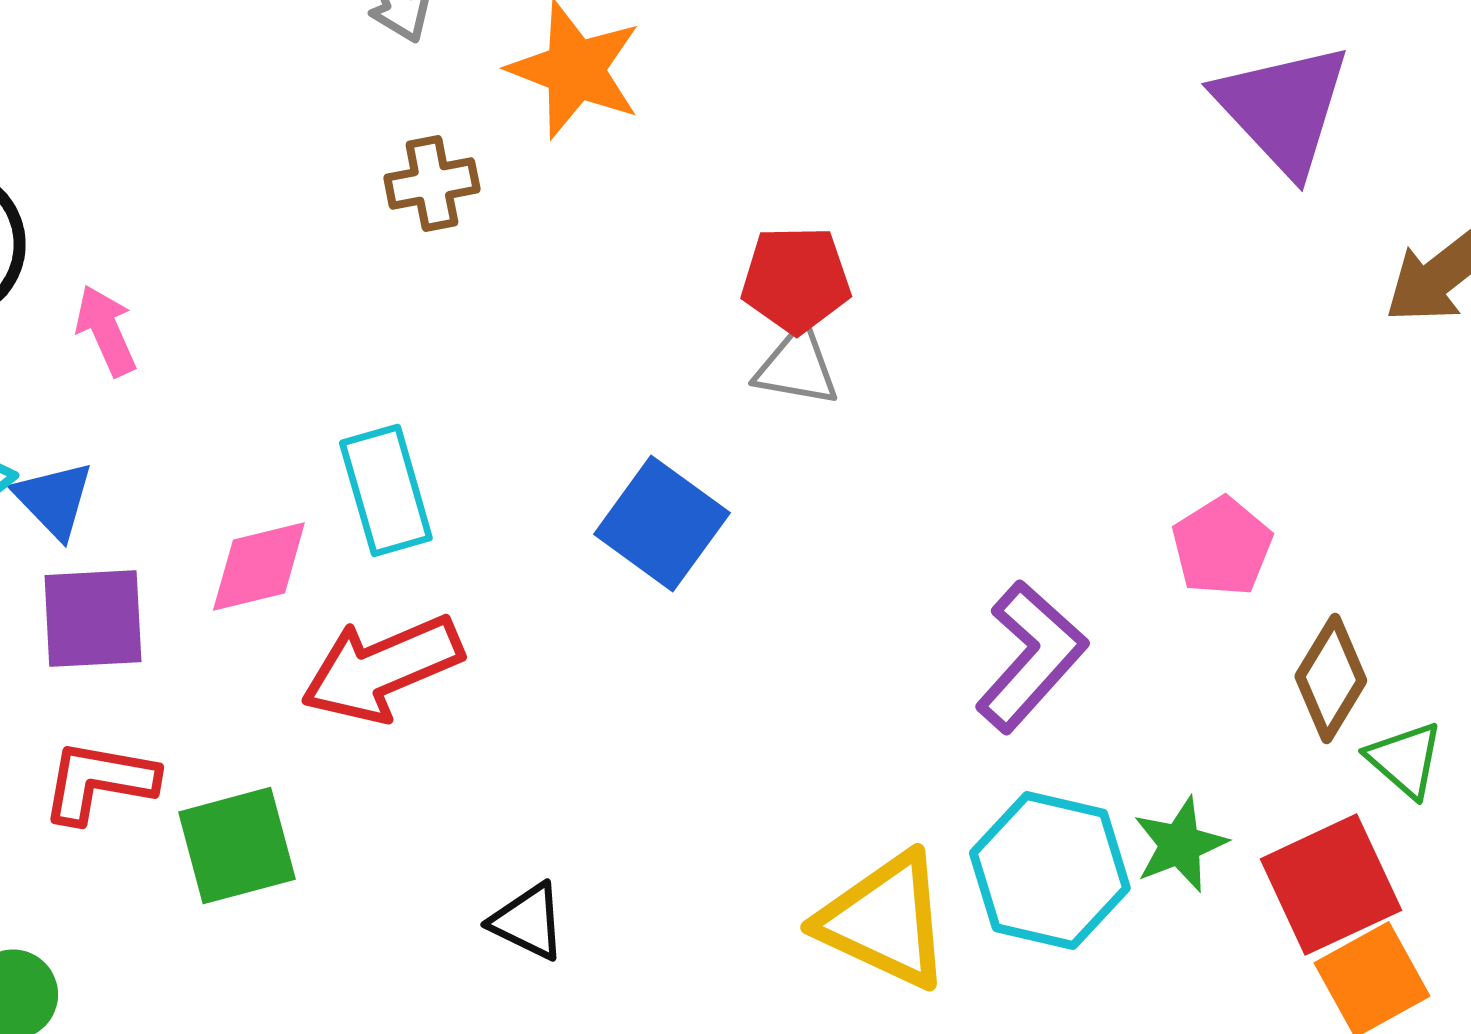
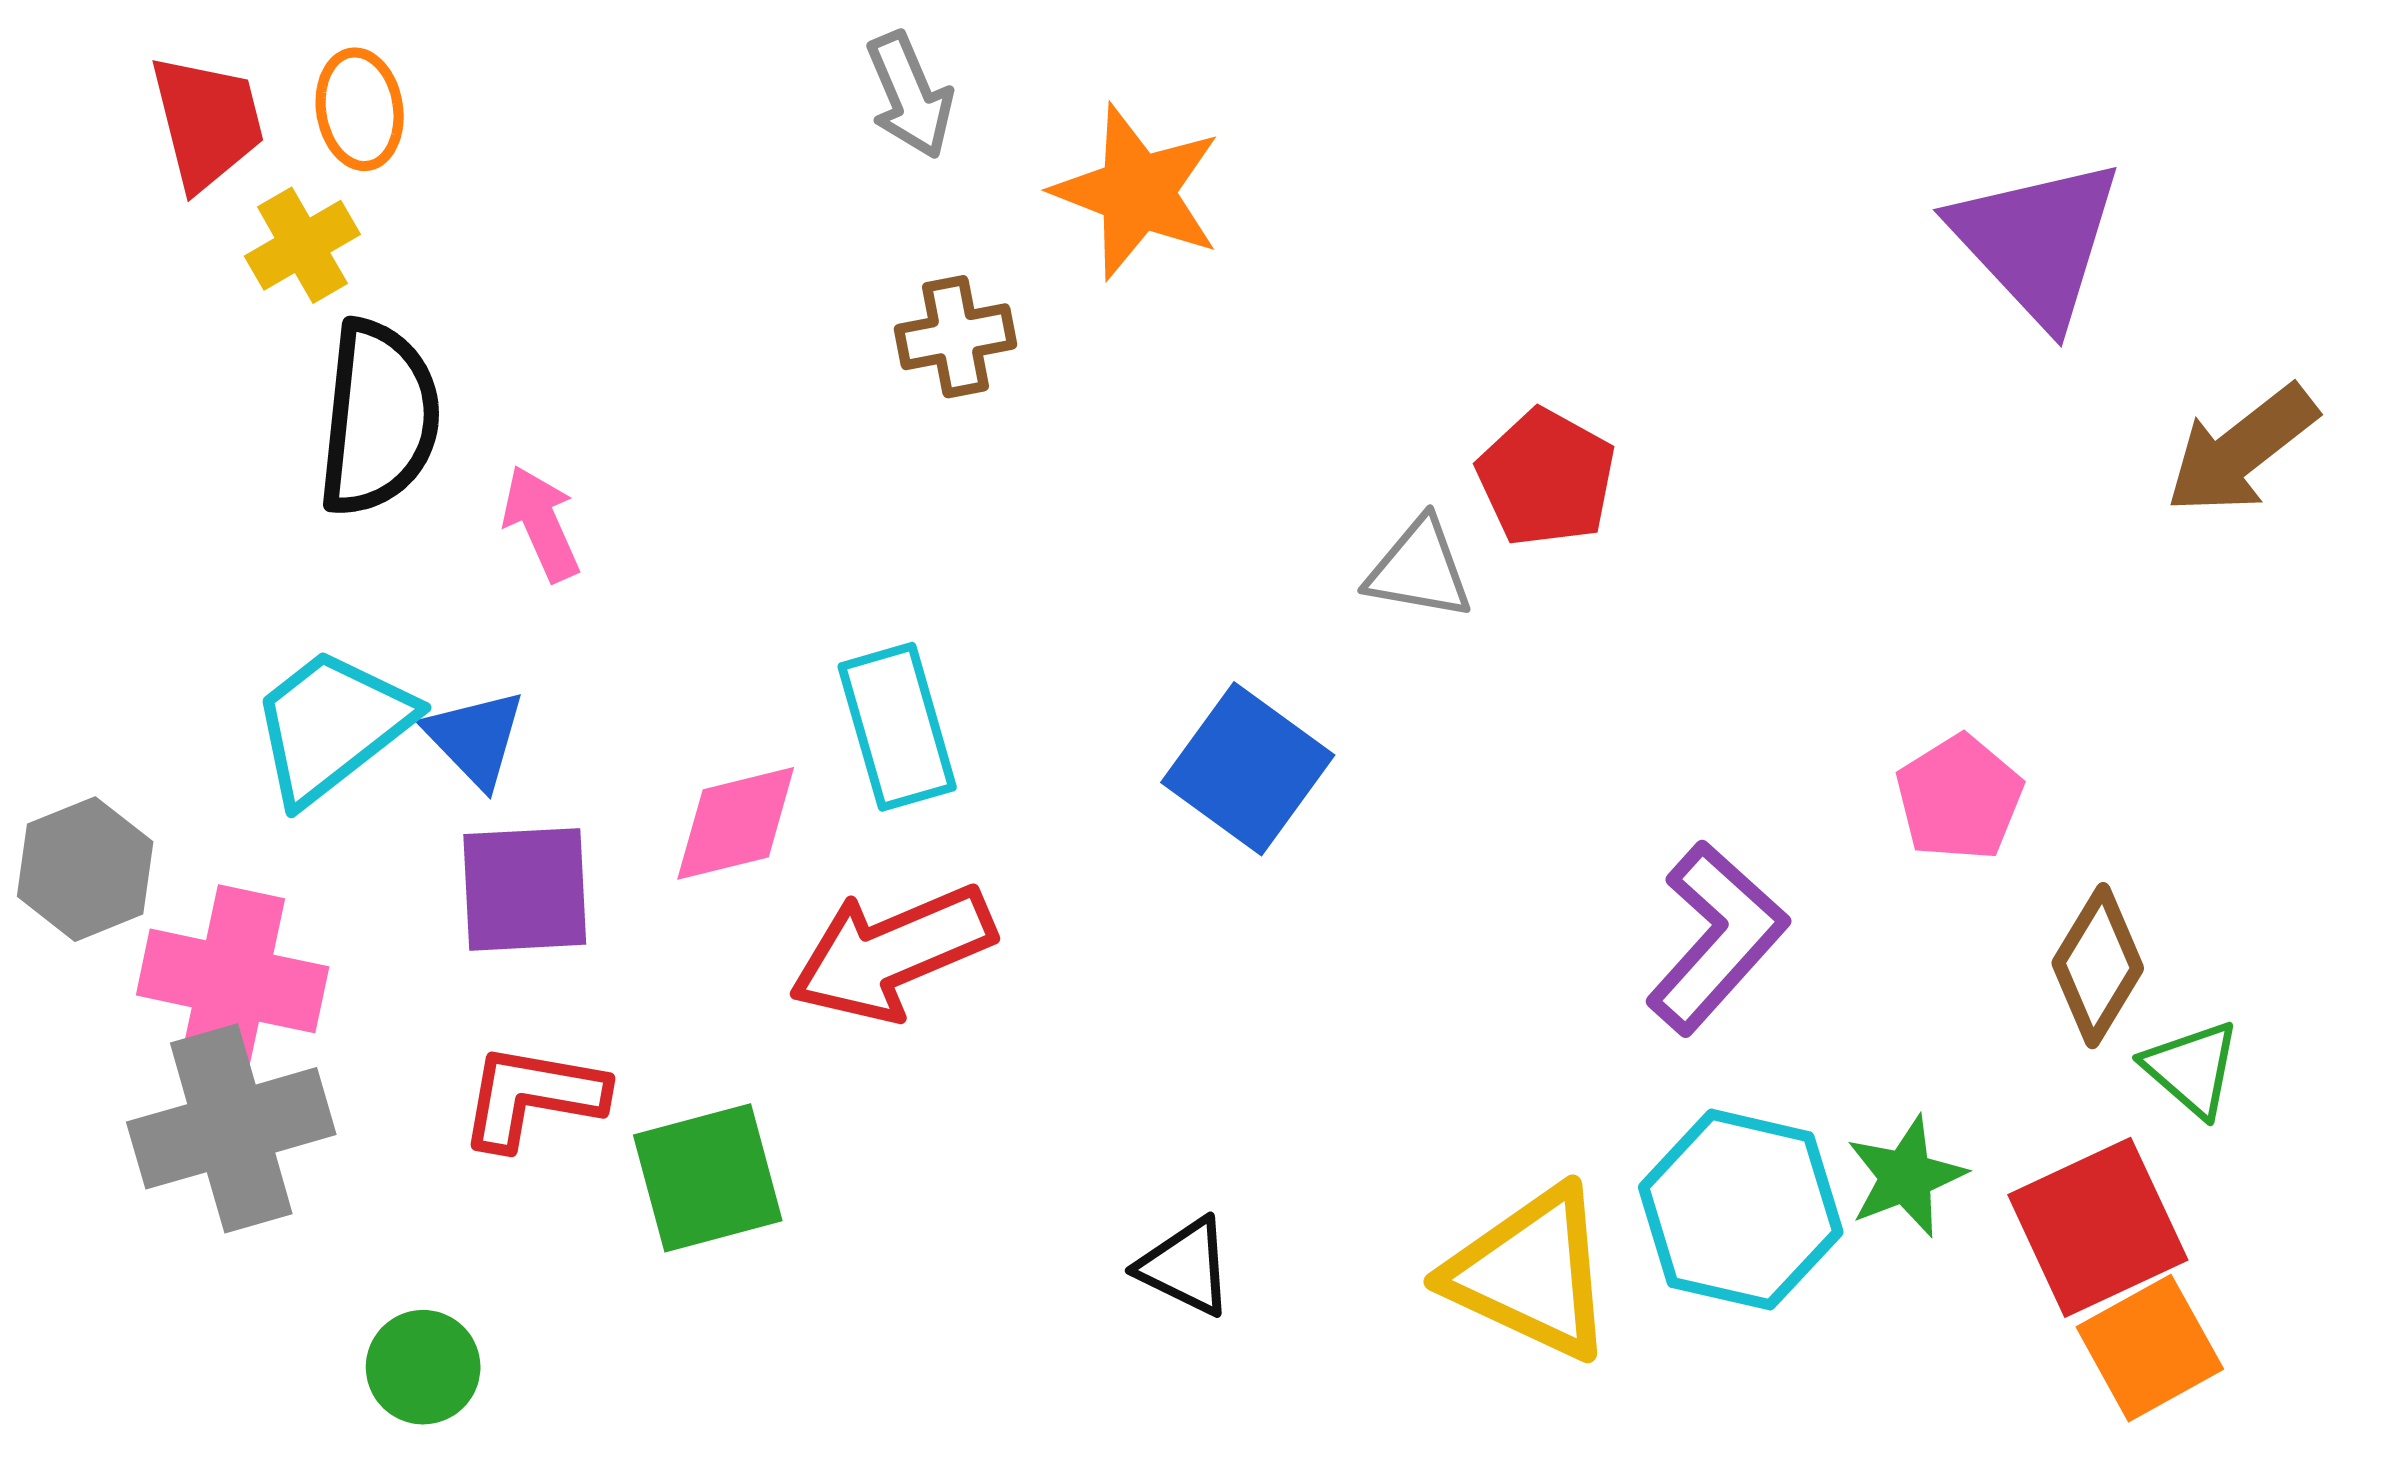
red pentagon: (796, 280) -> (1546, 478), moved, turned 30
black triangle: (528, 922) -> (1185, 1267), moved

